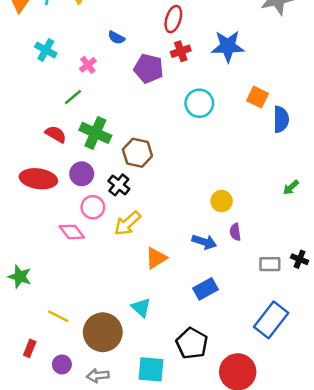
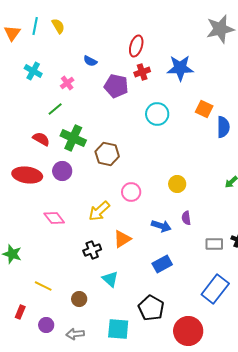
black cross: (119, 185) -> (92, 250), moved, turned 30
yellow circle: (222, 201) -> (177, 184), moved
pink circle: (93, 207) -> (131, 192), moved
brown circle: (103, 332) -> (79, 299), size x0.5

